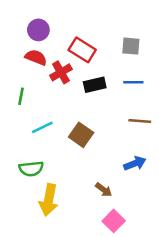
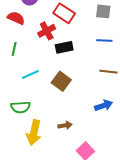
red semicircle: (36, 57) -> (16, 18), moved
black rectangle: (95, 85) -> (64, 47), moved
brown arrow: (104, 190) -> (65, 125), moved, turned -48

